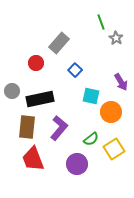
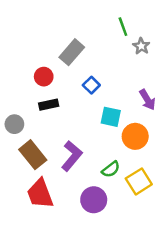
gray circle: (12, 91) -> (14, 124), moved
black rectangle: (40, 99) -> (49, 105), moved, size x0.6
brown rectangle: (27, 127) -> (33, 155), turned -45

